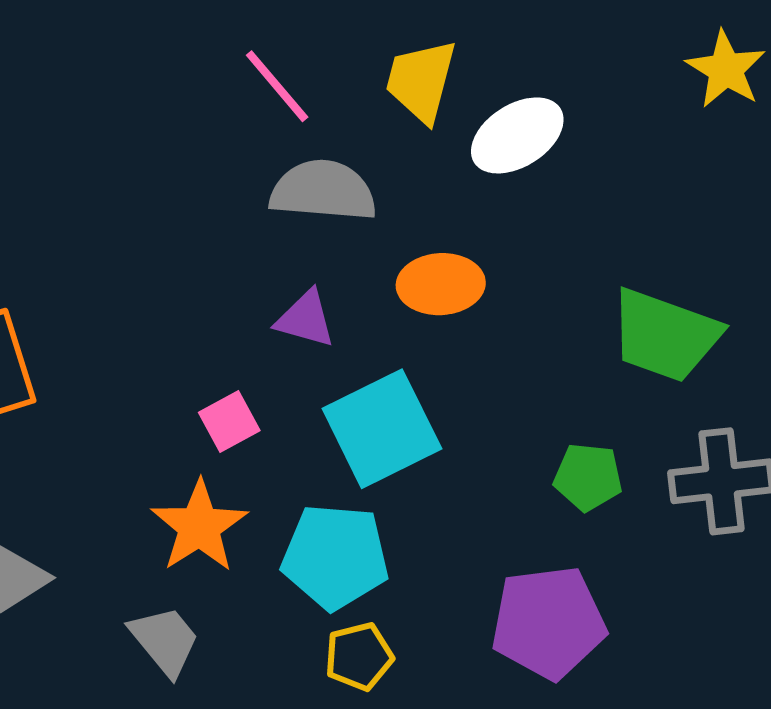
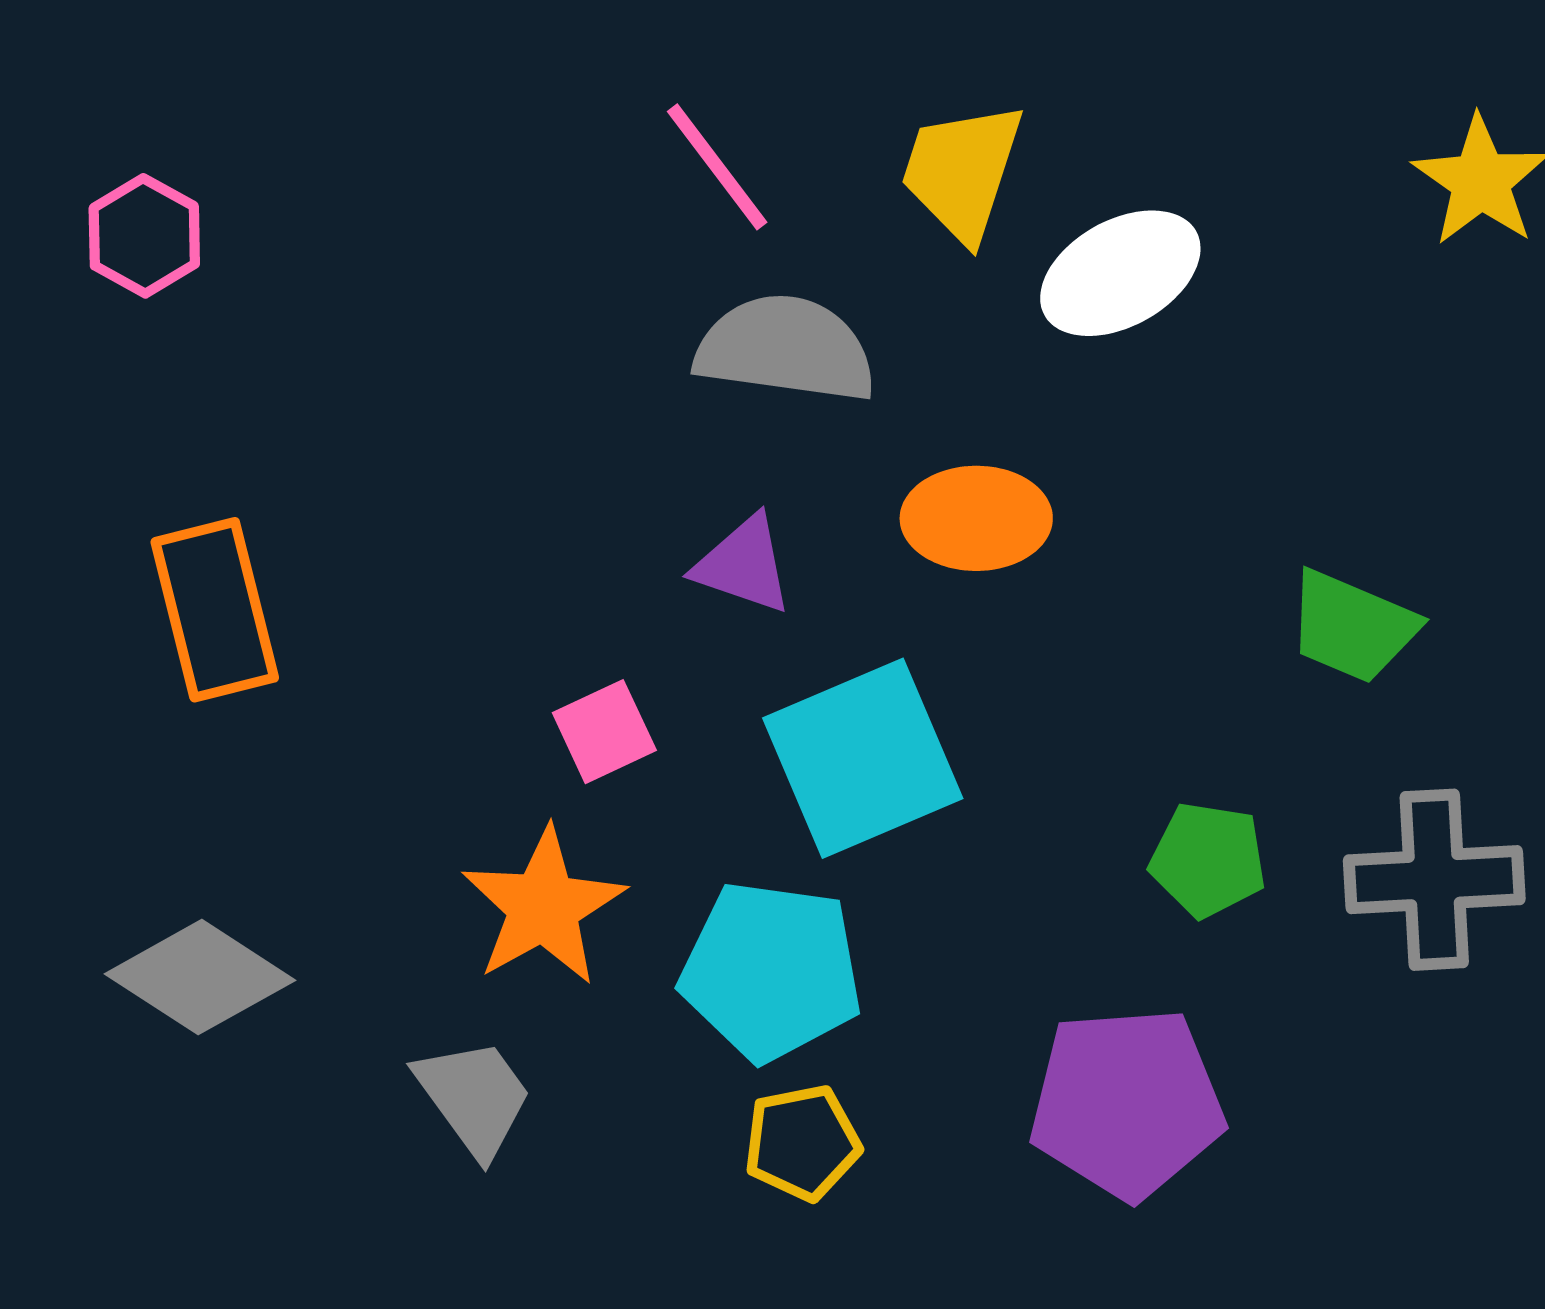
green trapezoid: (665, 335) -> (1352, 627), size x0.7

